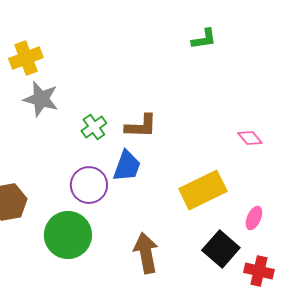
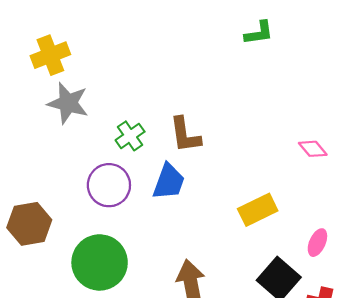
brown L-shape: (141, 126) -> (185, 135), turned 80
purple circle: (89, 185) -> (109, 185), moved
yellow rectangle: (203, 190) -> (258, 210), size x0.7

